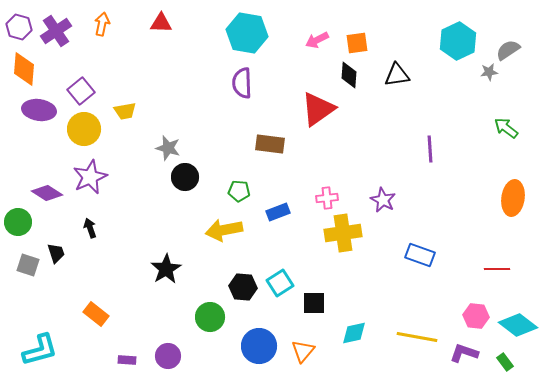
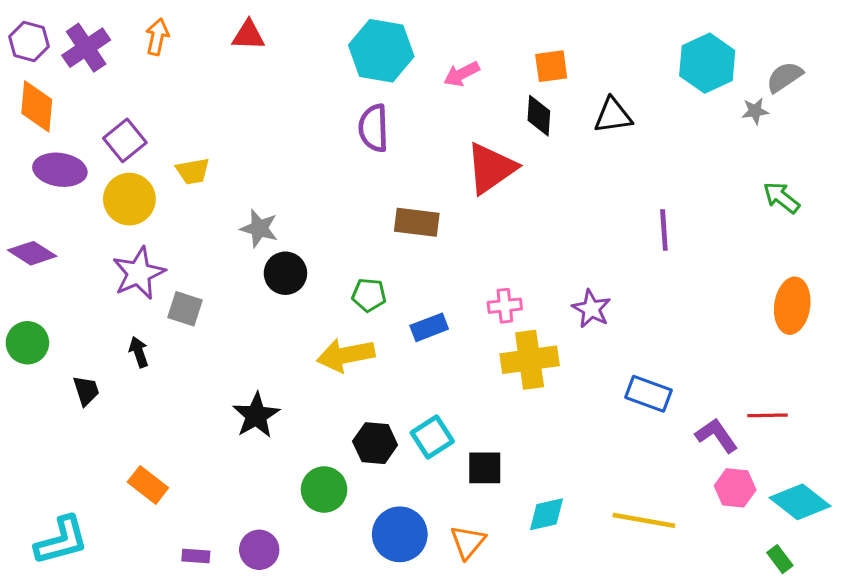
pink arrow: (317, 40) -> (462, 74), moved
purple diamond: (47, 193) -> (32, 253), moved
gray square: (28, 265) -> (185, 309), moved
purple L-shape: (464, 353) -> (717, 435), moved, turned 36

